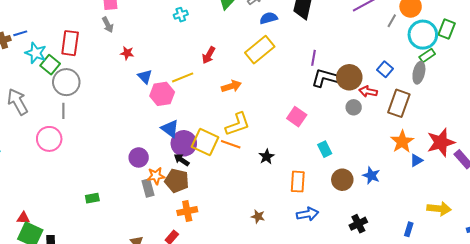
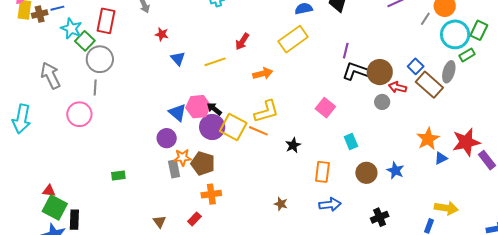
green rectangle: (427, 55) -> (467, 55), moved
pink hexagon: (162, 94) -> (198, 107), moved
brown rectangle: (399, 103) -> (429, 85), moved, turned -72
blue triangle: (170, 129) -> (177, 113), moved
black arrow: (182, 160) -> (214, 109), moved
yellow arrow: (439, 209) -> (446, 208), moved

